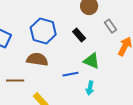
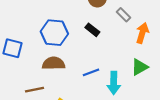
green triangle: (92, 61) -> (140, 67), moved, turned -42
cyan arrow: (90, 88) -> (114, 83), size x1.5

